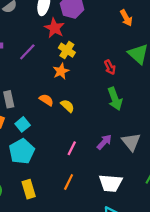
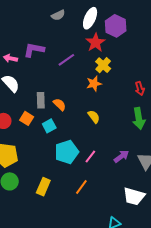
orange semicircle: (46, 100) -> (60, 104), moved
cyan pentagon: (22, 151) -> (67, 152), moved
white trapezoid: (111, 183) -> (134, 196), moved
yellow rectangle: (29, 189) -> (43, 187), turned 30

